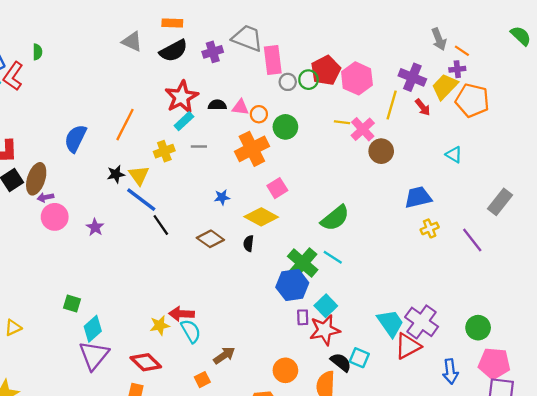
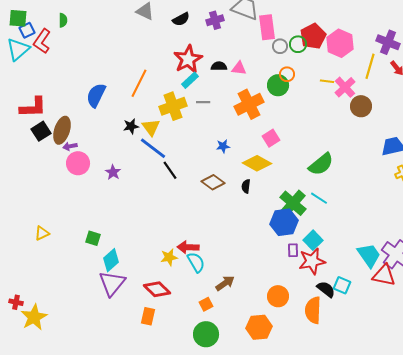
black semicircle: (174, 51) -> (181, 19), size x0.7
orange circle: (259, 114) -> (287, 74), moved
yellow cross: (164, 151) -> (173, 106), size x1.5
yellow triangle: (13, 328) -> (42, 233), moved
red triangle: (408, 346) -> (384, 275), turned 40

